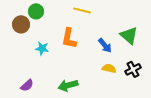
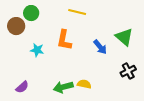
yellow semicircle: (109, 68) -> (84, 84), moved

